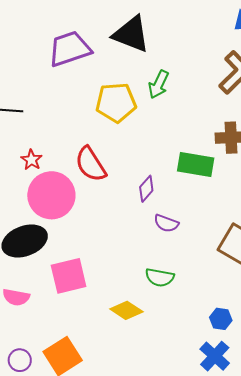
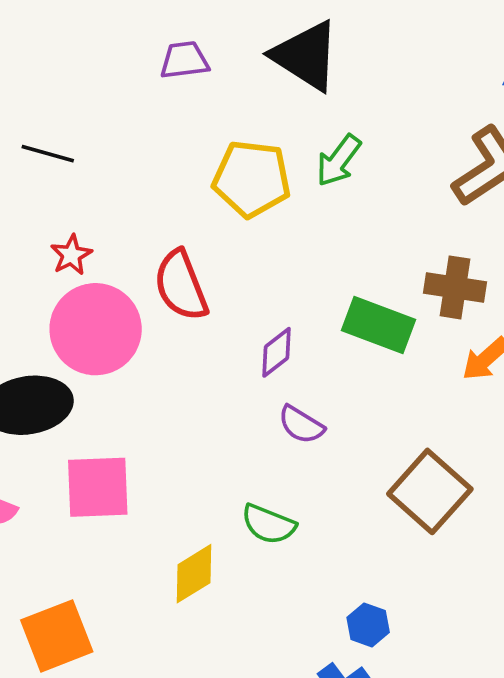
purple trapezoid: (70, 49) -> (184, 60), size x0.6
yellow diamond: (126, 310) -> (194, 574), turned -76

